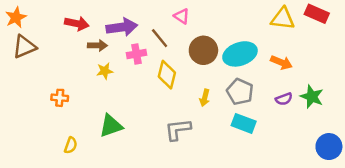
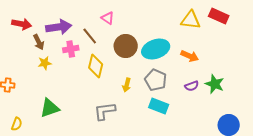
brown arrow: (97, 45) -> (39, 42), turned 63

